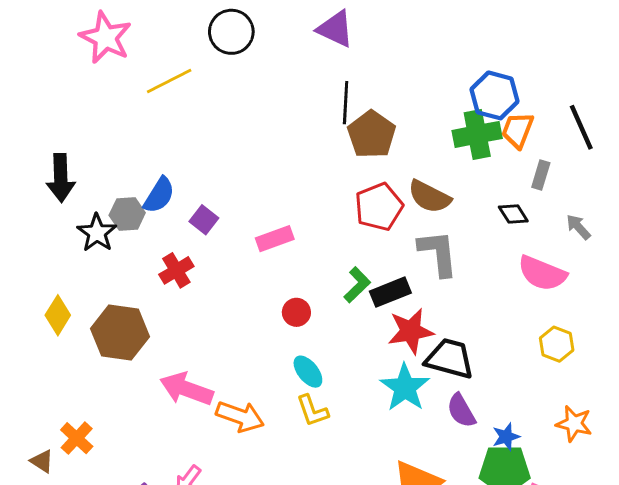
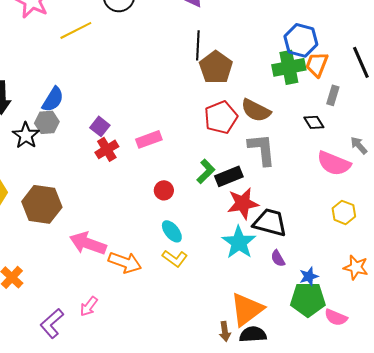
blue semicircle: (159, 195) -> (53, 99), moved
gray arrow: (578, 227) -> (359, 145), moved
red cross: (176, 270) -> (107, 149), moved
yellow L-shape: (312, 411) -> (175, 258), turned -35
purple semicircle: (461, 411) -> (278, 258), size x0.7

